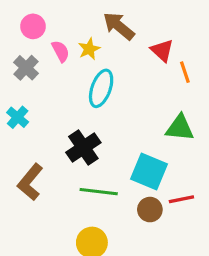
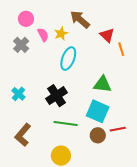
cyan cross: (18, 117) -> (18, 94), moved
green triangle: (180, 128) -> (102, 84), moved
brown L-shape: (30, 182) -> (23, 135), moved

